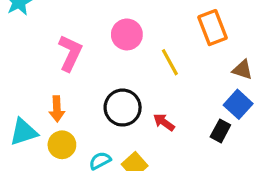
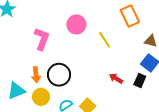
black circle: (123, 108) -> (59, 75), moved
red arrow: (164, 122) -> (116, 78), moved

